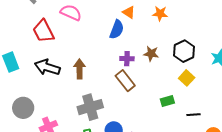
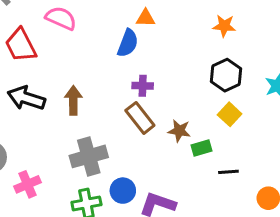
orange triangle: (129, 12) -> (146, 18), turned -32
orange star: (160, 14) -> (224, 26), moved
brown star: (151, 54) -> (179, 131), moved
black line: (193, 115) -> (228, 172), moved

